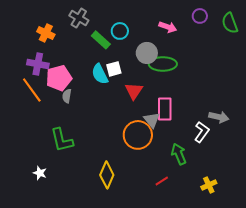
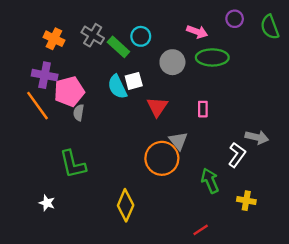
gray cross: (79, 18) -> (93, 35), moved
green ellipse: (163, 64) -> (212, 57), moved
pink rectangle: (165, 109) -> (203, 109), moved, size x0.6
red line: (162, 181) -> (201, 230), moved
yellow cross: (209, 185) -> (246, 201), moved, turned 35

